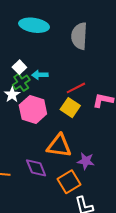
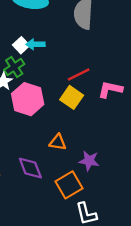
white square: (19, 67) -> (21, 45), moved
cyan arrow: (40, 75) -> (35, 44), moved
orange triangle: (59, 146) -> (58, 142), size x0.6

